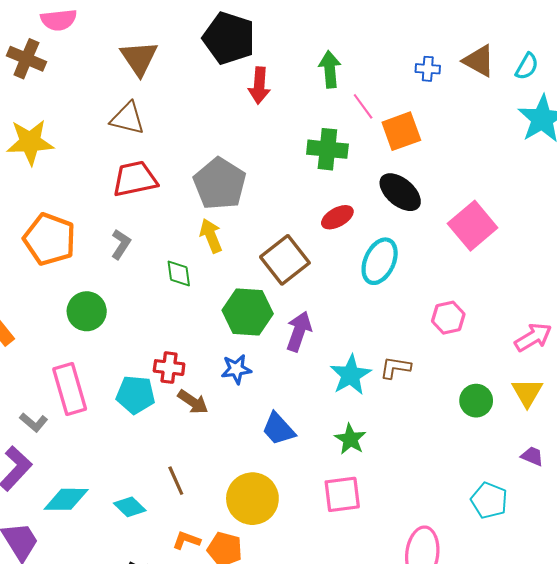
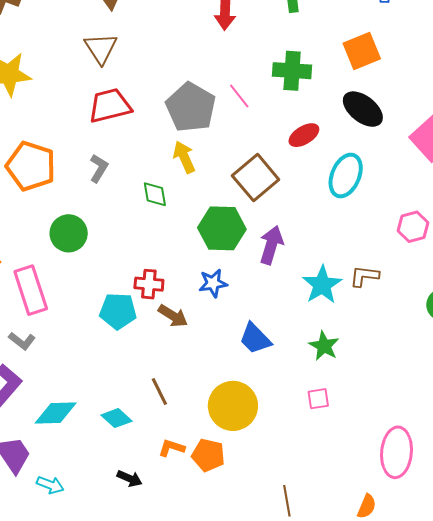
pink line: (363, 106) -> (239, 96), moved
brown triangle: (127, 118) -> (101, 48), turned 45
pink rectangle: (70, 389) -> (31, 290), moved
pink square: (342, 494) -> (318, 399), size x0.6

